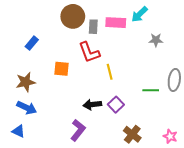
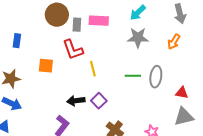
cyan arrow: (139, 14) -> (138, 13), moved
gray star: (156, 40) -> (138, 38), size x1.5
blue rectangle: (32, 43) -> (17, 41), turned -32
green line: (151, 90) -> (133, 76), moved

